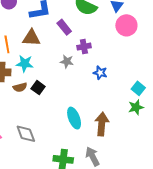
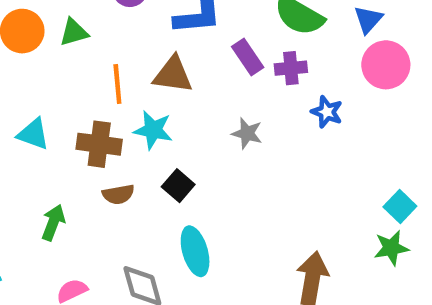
purple cross: (84, 47) -> (291, 68), moved
blue star: (100, 73) -> (327, 112), moved
brown semicircle: (20, 87) -> (118, 194), moved
cyan ellipse: (74, 118) -> (195, 251), moved

